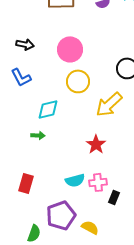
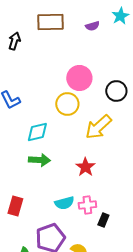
black arrow: (25, 44) -> (14, 41), moved, turned -84
pink circle: (70, 49) -> (79, 78), moved
green arrow: (38, 135) -> (39, 160), moved, size x1.5

